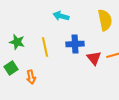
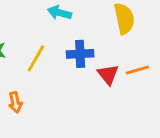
yellow line: (45, 47) -> (36, 58), turned 42

